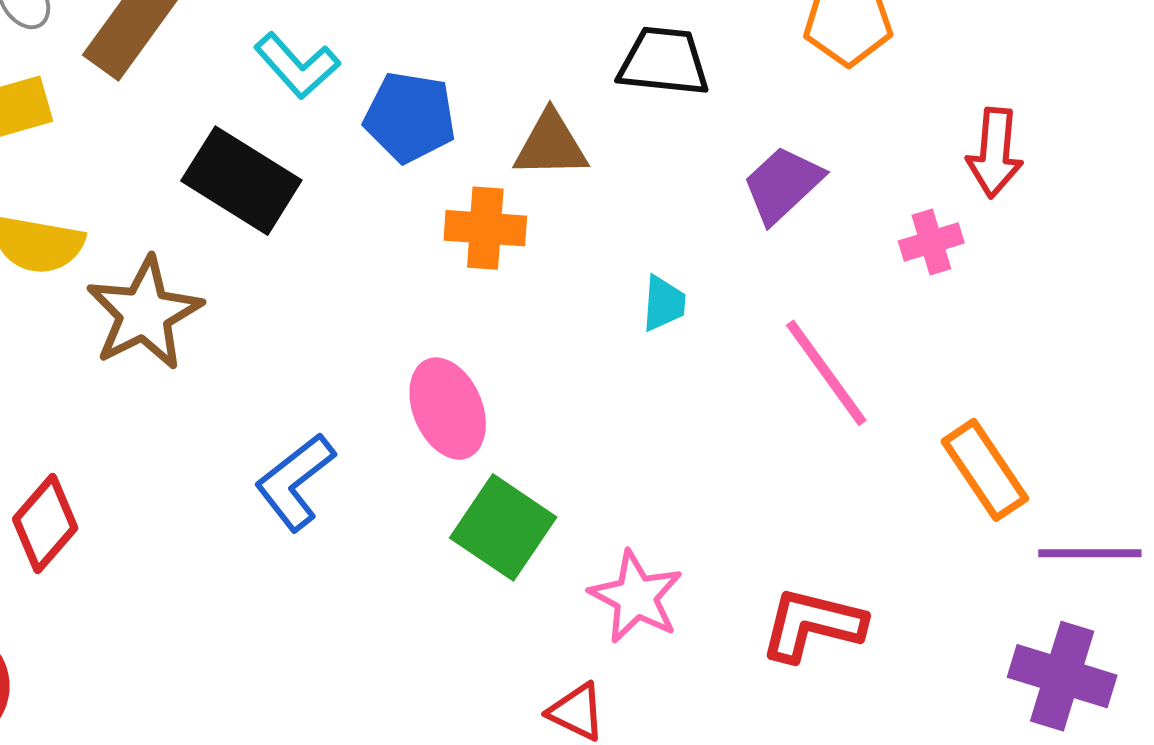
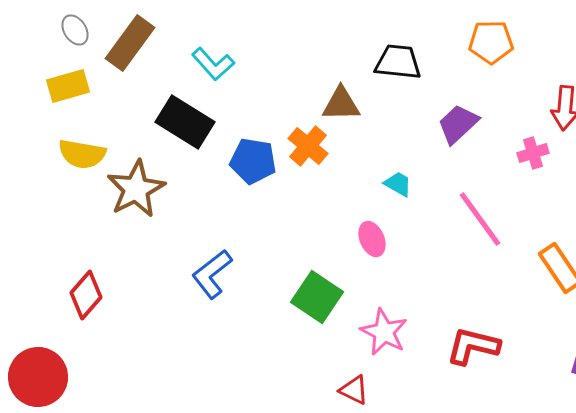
blue pentagon: (410, 117) -> (253, 161), moved
orange cross: (485, 228) -> (308, 146), turned 36
cyan trapezoid: (664, 303) -> (398, 184), turned -64
pink ellipse: (448, 409) -> (372, 239), moved, size x0.7

